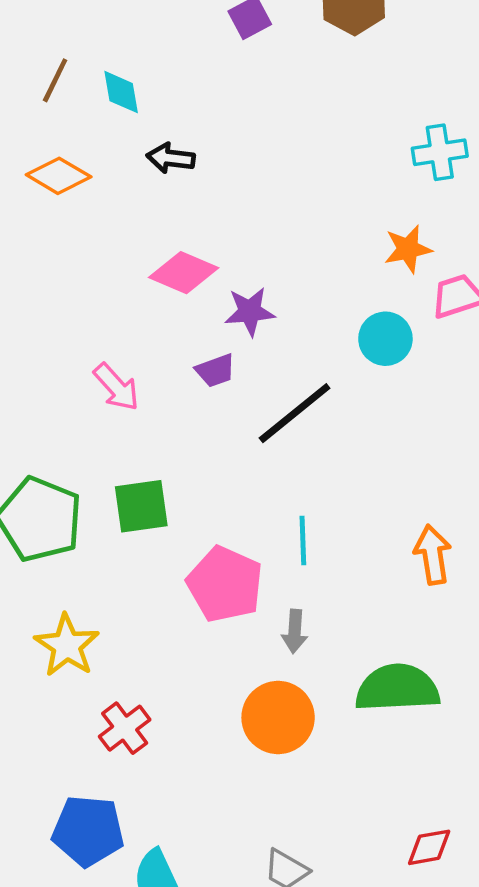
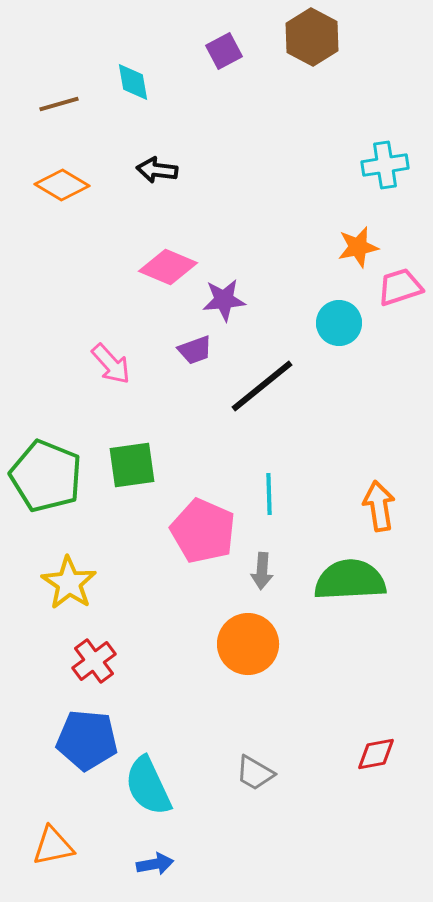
brown line: (55, 80) -> (59, 104), turned 48
cyan diamond: (121, 92) -> (133, 82), moved
green semicircle: (397, 688) -> (350, 580), moved
red cross: (125, 728) -> (94, 661), moved

